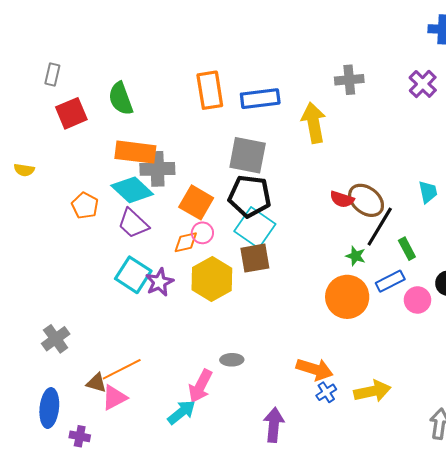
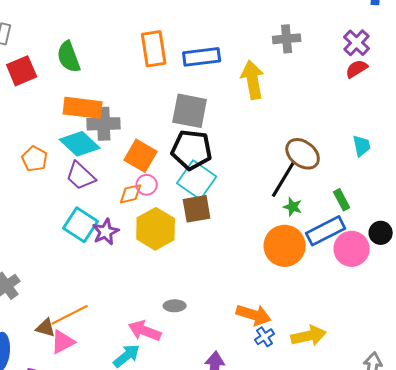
red semicircle: (342, 199) -> (357, 69), moved, turned 130
black line: (380, 227) -> (284, 179), moved
blue rectangle: (390, 281) -> (326, 231), size x1.4
pink circle: (417, 300) -> (352, 249), size x1.4
pink arrow: (200, 386) -> (145, 331), turned 84

